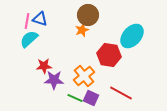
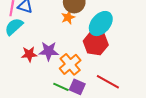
cyan ellipse: (132, 36) -> (101, 24), moved
purple star: (54, 80) -> (49, 51), moved

